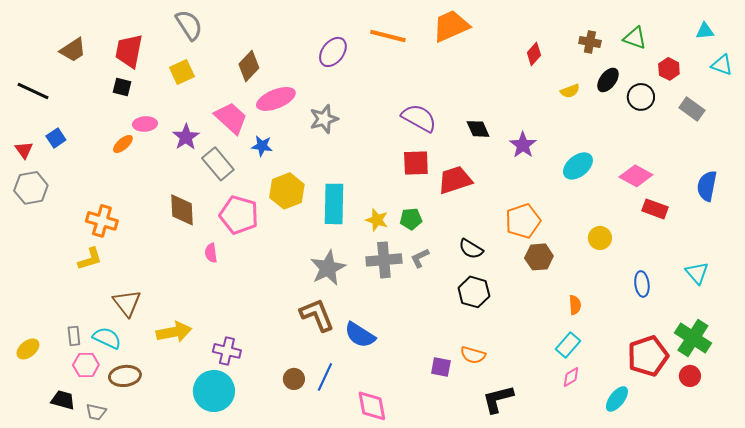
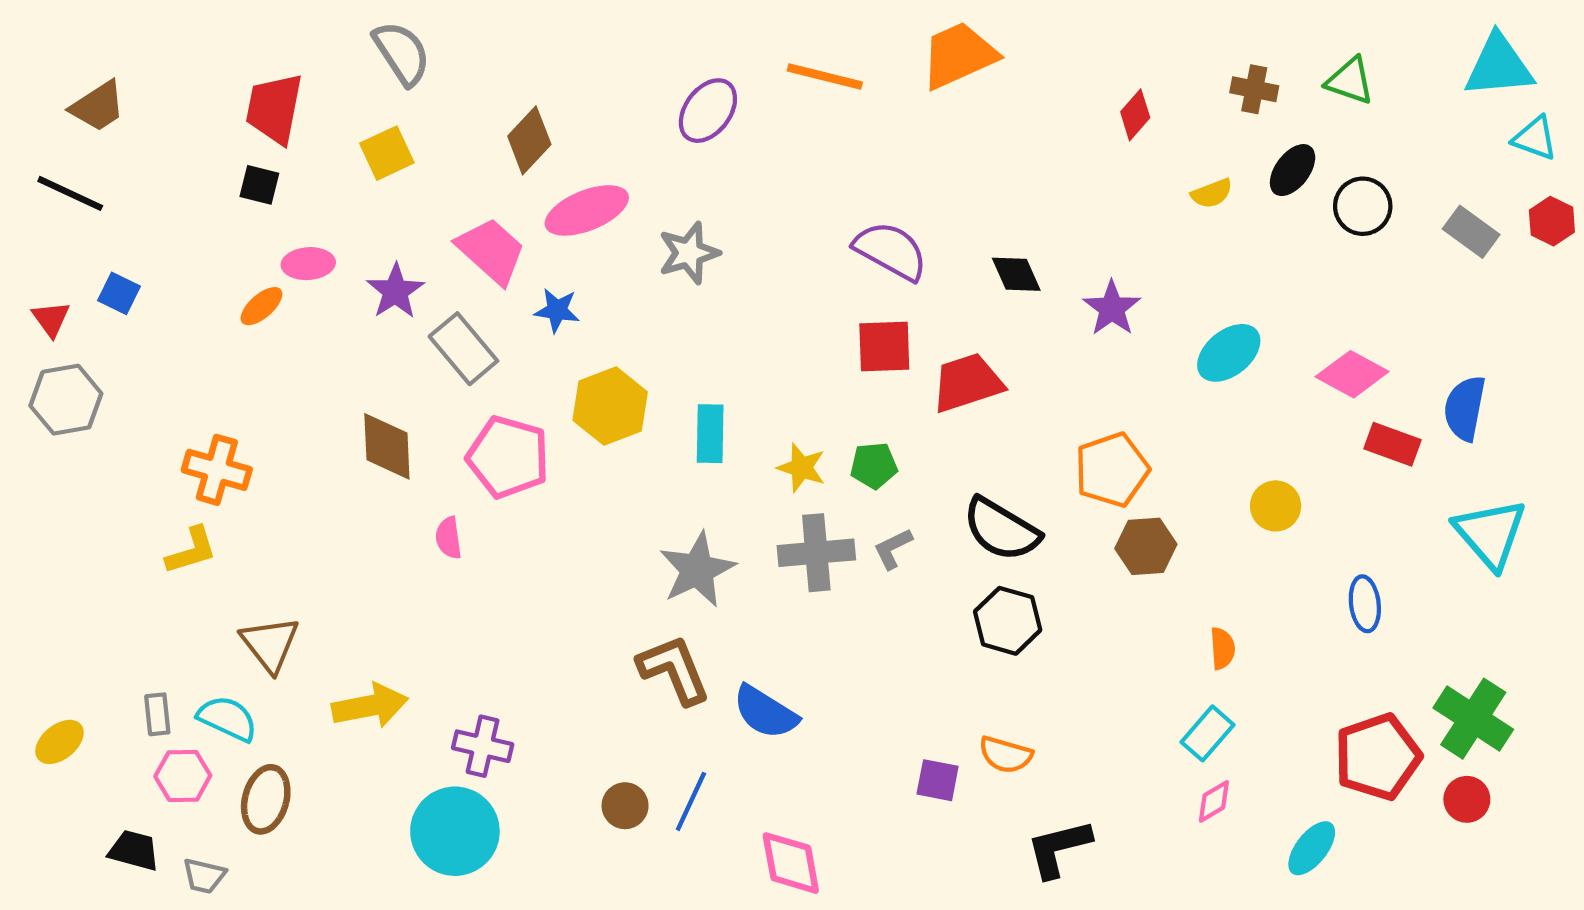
cyan triangle: (705, 31) -> (1499, 66), size x1.8
brown trapezoid: (73, 50) -> (98, 106), moved
red hexagon: (669, 69) -> (1552, 221), moved
blue square: (56, 138) -> (119, 293), turned -30
blue semicircle: (707, 186) -> (1465, 408), moved
cyan rectangle: (334, 204) -> (710, 434), size x0.7
black semicircle: (471, 249) -> (1001, 529), size x1.5
cyan triangle: (697, 273) -> (1490, 534), moved, size x1.5
brown ellipse: (125, 376) -> (266, 799), turned -68

